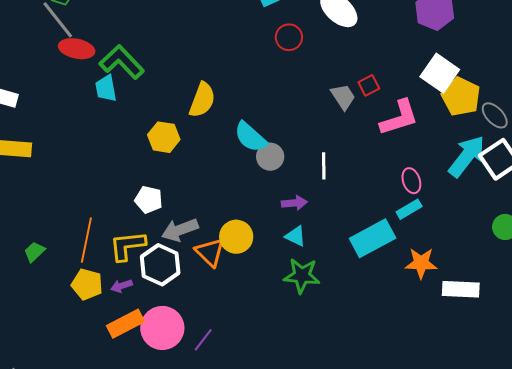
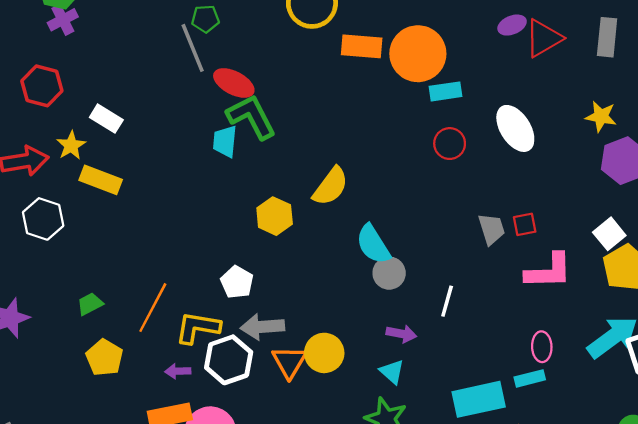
red ellipse: (77, 49) -> (234, 83), moved
white square: (440, 73) -> (609, 234), size x0.7
yellow pentagon: (87, 284) -> (104, 358), moved

